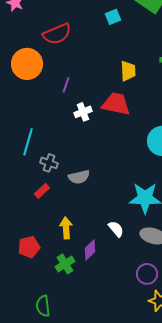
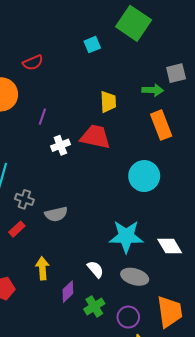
red semicircle: (57, 34) -> (33, 63), size x0.7
green cross: (65, 264) -> (94, 306), moved

